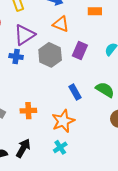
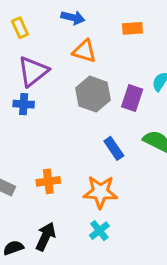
purple rectangle: (80, 51) -> (132, 98), moved
gray hexagon: (50, 55) -> (93, 94), moved
orange star: (63, 121) -> (100, 192), turned 30

